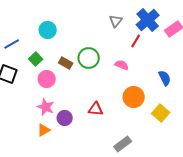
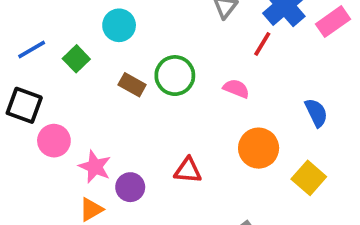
cyan circle: (48, 30) -> (119, 25), moved
green square: (36, 59) -> (76, 59), moved
pink circle: (47, 79) -> (54, 141), moved

